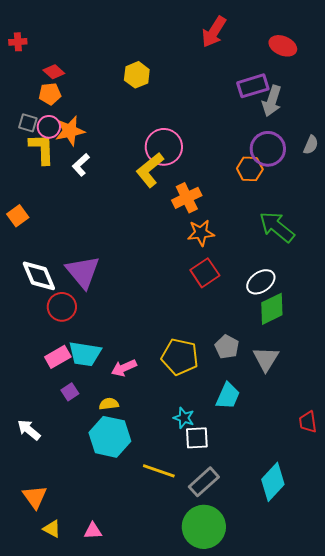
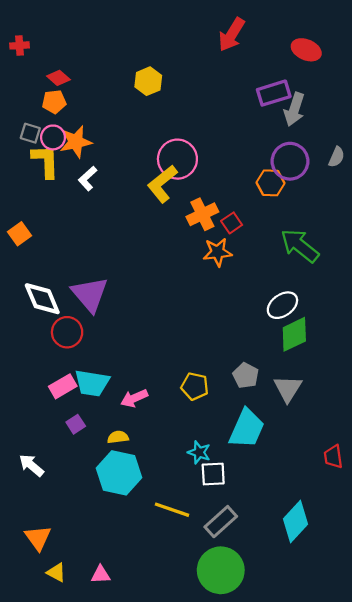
red square: (205, 273) -> (232, 223), moved, size x0.7
yellow pentagon: (180, 357) -> (195, 386), size x0.7
cyan trapezoid: (228, 396) -> (247, 429), size x1.4

